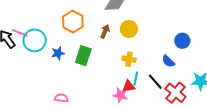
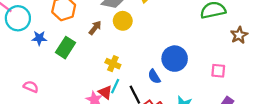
yellow circle: (129, 29) -> (123, 21), moved
blue circle: (182, 41) -> (175, 59), size x1.5
red triangle: (129, 86) -> (105, 92), turned 32

